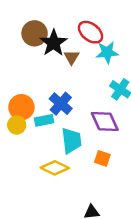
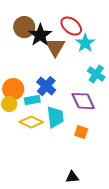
cyan star: (107, 52) -> (85, 43), turned -30
brown triangle: (71, 57) -> (55, 47), size x1.5
yellow diamond: (55, 168) -> (31, 122), moved

